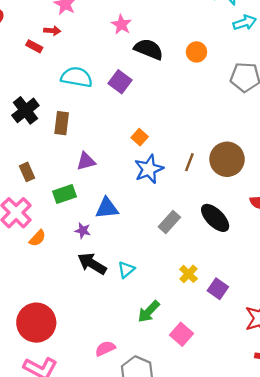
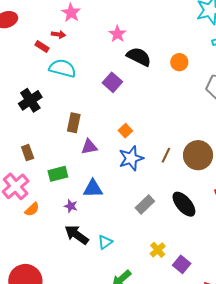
cyan semicircle: (77, 77) -> (62, 68), moved
brown rectangle: (62, 123) -> (74, 123), moved
purple triangle: (86, 161) -> (89, 147), moved

